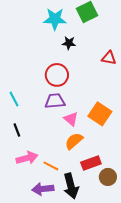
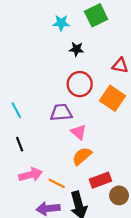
cyan star: (55, 19) -> (61, 23), size x0.7
red circle: (57, 75) -> (80, 84), moved
orange square: (100, 114) -> (112, 98), moved

